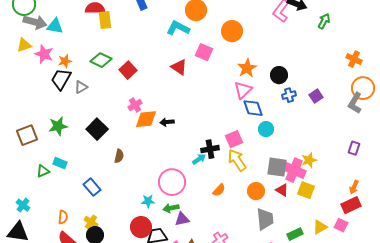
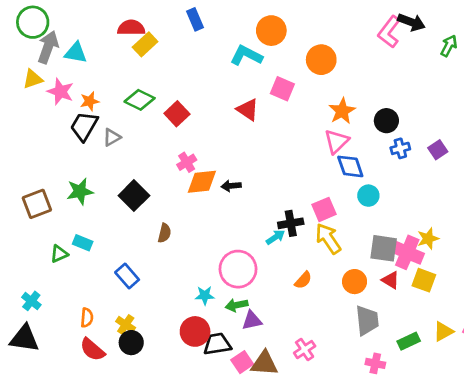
yellow rectangle: (105, 20) -> (145, 44), turned 54
gray arrow: (35, 22) -> (48, 47), turned -85

